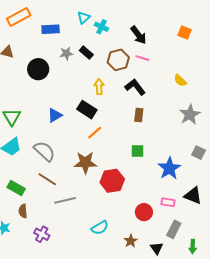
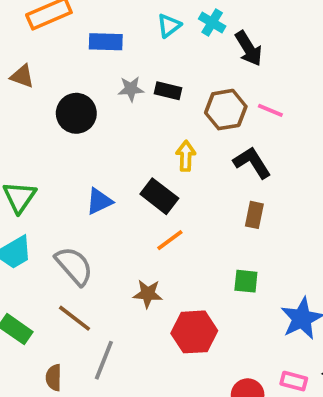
cyan cross: (102, 27) -> (212, 22), moved
black arrow: (138, 35) -> (249, 48), moved
black rectangle: (86, 53) -> (168, 91), turned -32
brown star: (85, 163) -> (148, 294), size x0.7
gray line: (65, 200) -> (104, 360), turned -60
brown semicircle: (23, 211) -> (54, 378), moved

